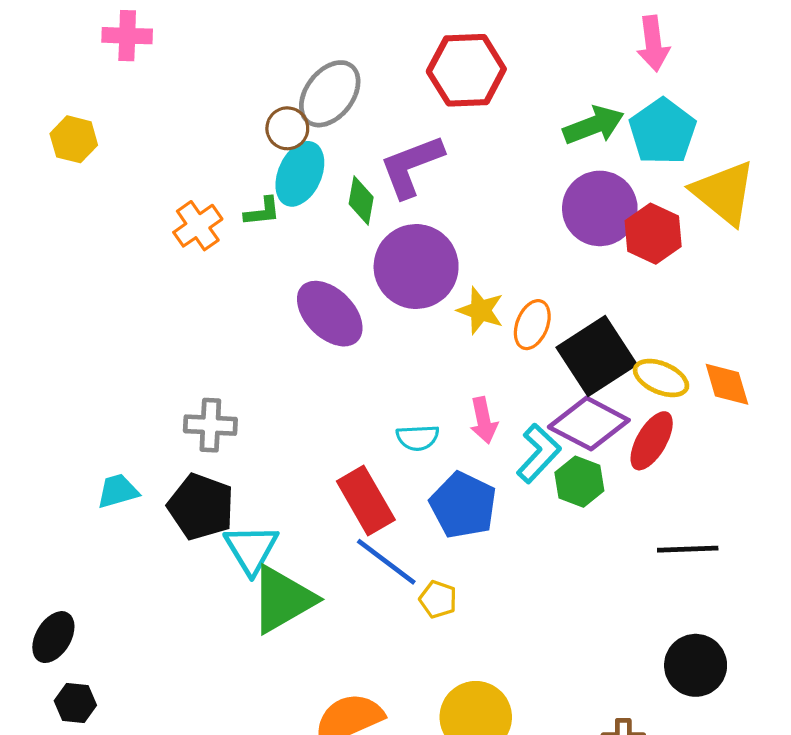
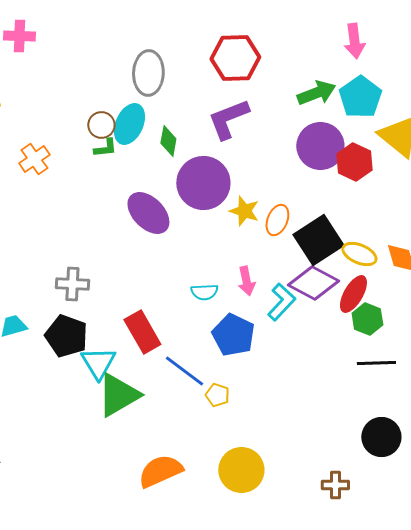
gray ellipse: (330, 94) -> (148, 73), turned -36
brown circle: (287, 128) -> (101, 125), moved
purple L-shape: (411, 166) -> (228, 119), moved
orange cross: (198, 226) -> (34, 159), moved
green hexagon: (579, 482) -> (367, 319), moved
red rectangle: (366, 500) -> (142, 332), moved

